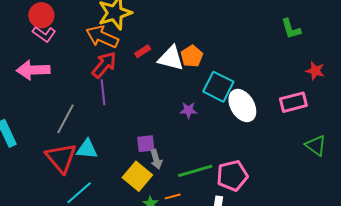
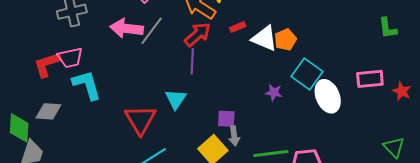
red star: (315, 71) -> (402, 91), moved
pink rectangle: (293, 102) -> (370, 79), moved
gray line: (65, 119) -> (152, 31), moved
cyan triangle: (87, 149) -> (176, 99), moved, turned 50

